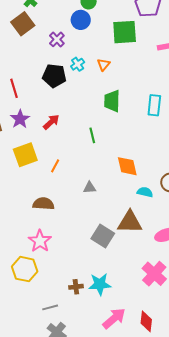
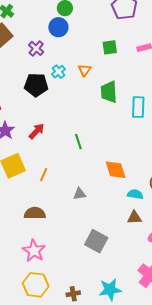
green square: (125, 32) -> (110, 47), moved, size x0.6
green trapezoid: (112, 101) -> (109, 92), moved
brown triangle: (130, 222) -> (134, 218), moved, size x0.6
yellow hexagon: (25, 269) -> (36, 285), moved
cyan star: (100, 284) -> (110, 290), moved

